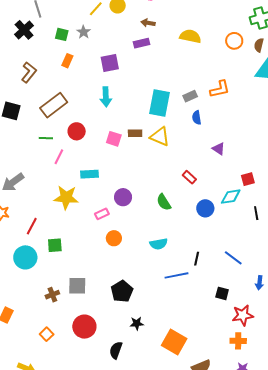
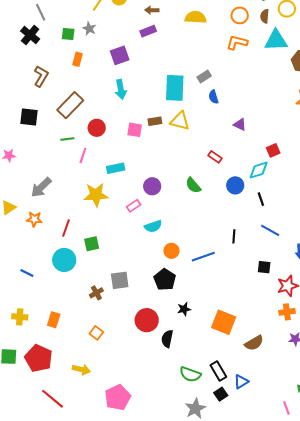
orange L-shape: (220, 89) -> (237, 42), moved, turned -145
black line: (256, 213) -> (261, 199), moved
orange circle: (114, 238) -> (171, 251), moved
cyan semicircle: (159, 244) -> (153, 226), moved
blue line: (176, 275) -> (203, 257), moved
red circle: (84, 327) -> (147, 320), moved

